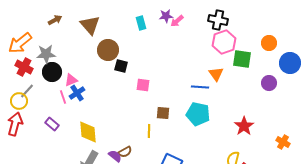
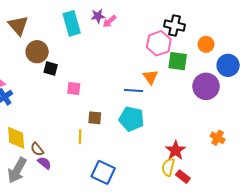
black cross: (218, 20) -> (175, 25), moved
cyan rectangle: (141, 23) -> (72, 23), size x1.6
purple circle: (269, 83) -> (206, 86), size x1.6
red star: (244, 126) -> (176, 150), moved
orange cross: (283, 142) -> (218, 138), moved
brown semicircle: (125, 152) -> (37, 149), moved, turned 80

